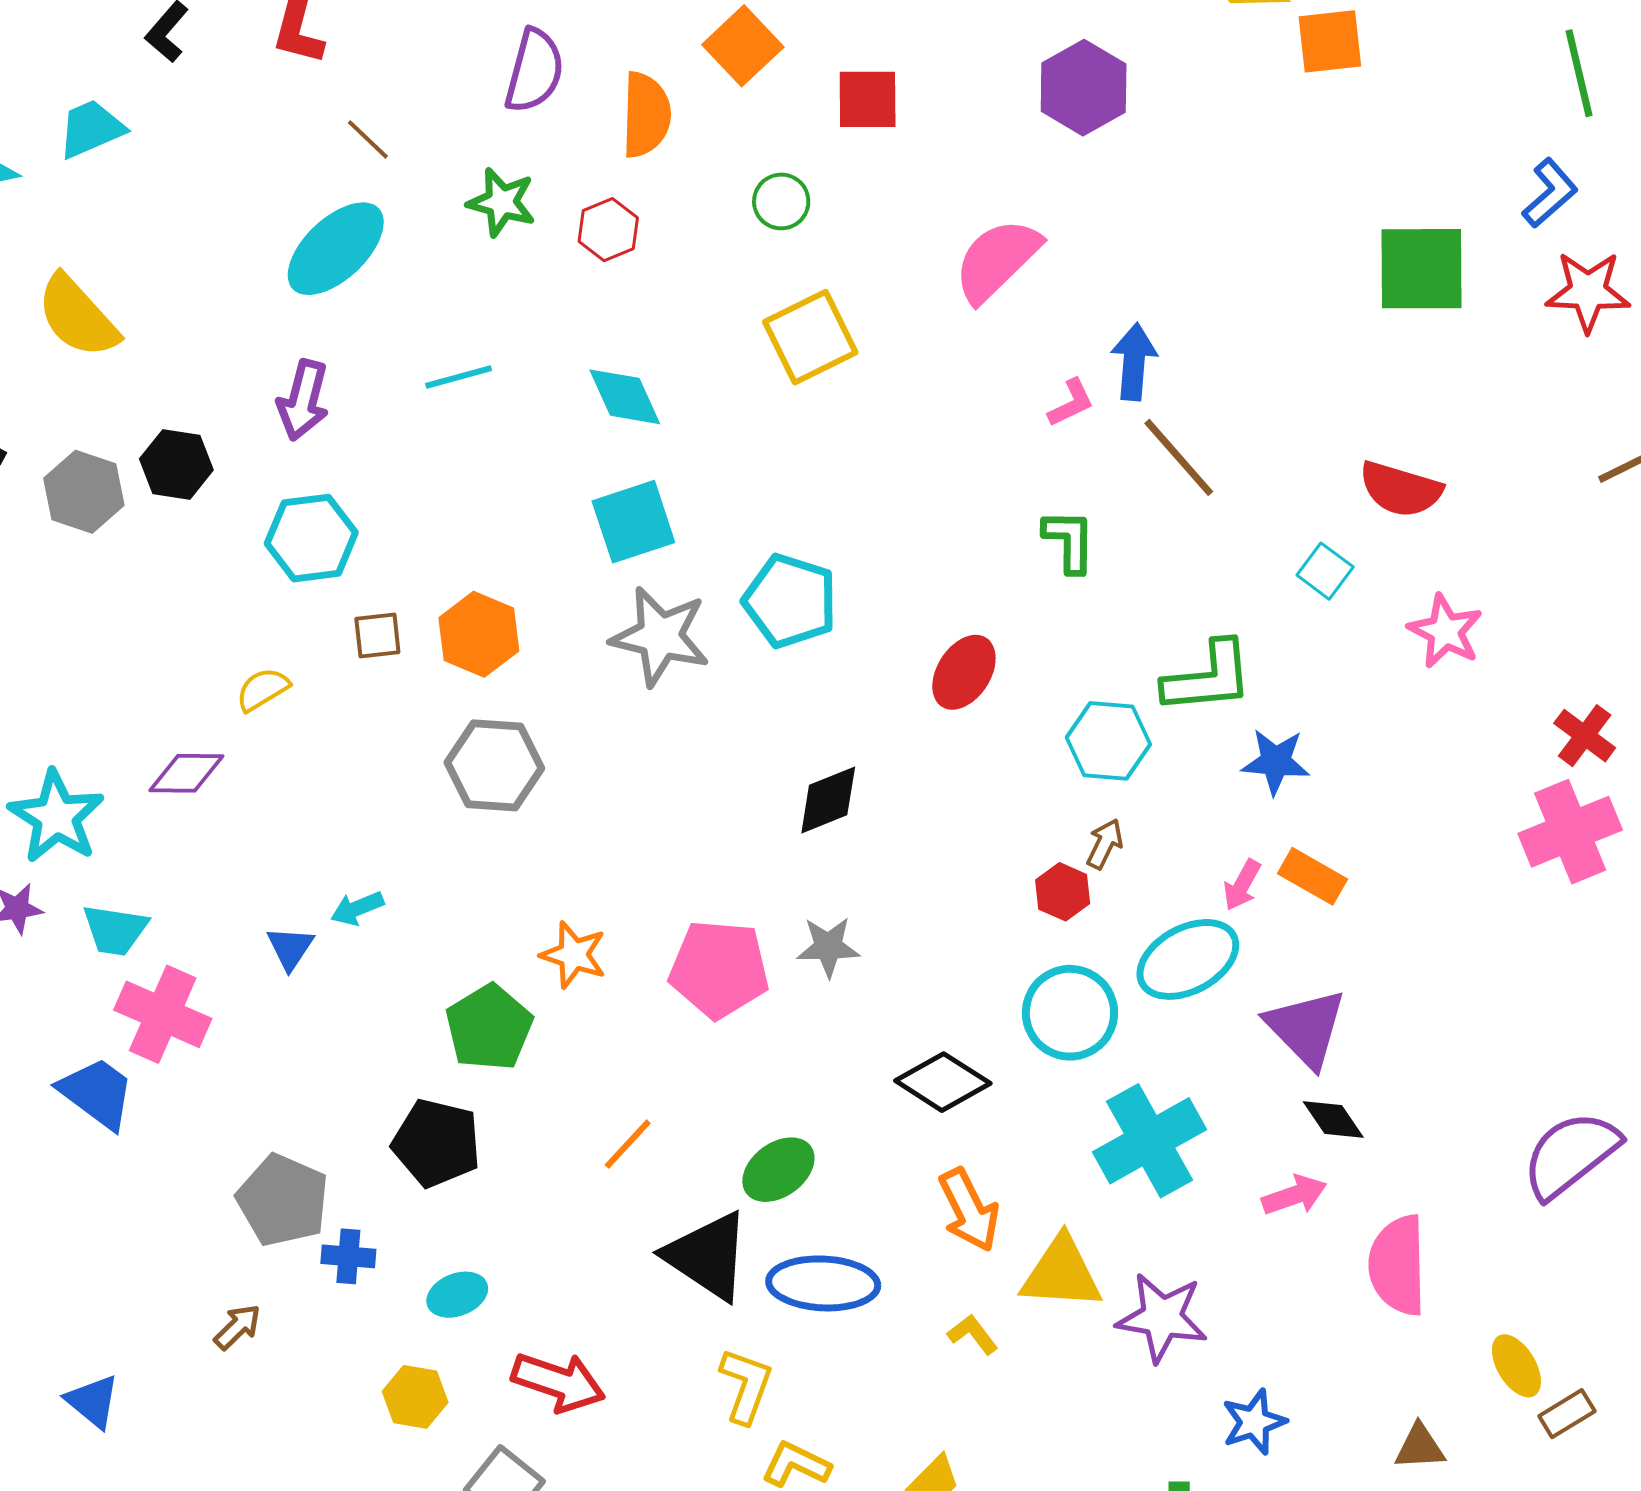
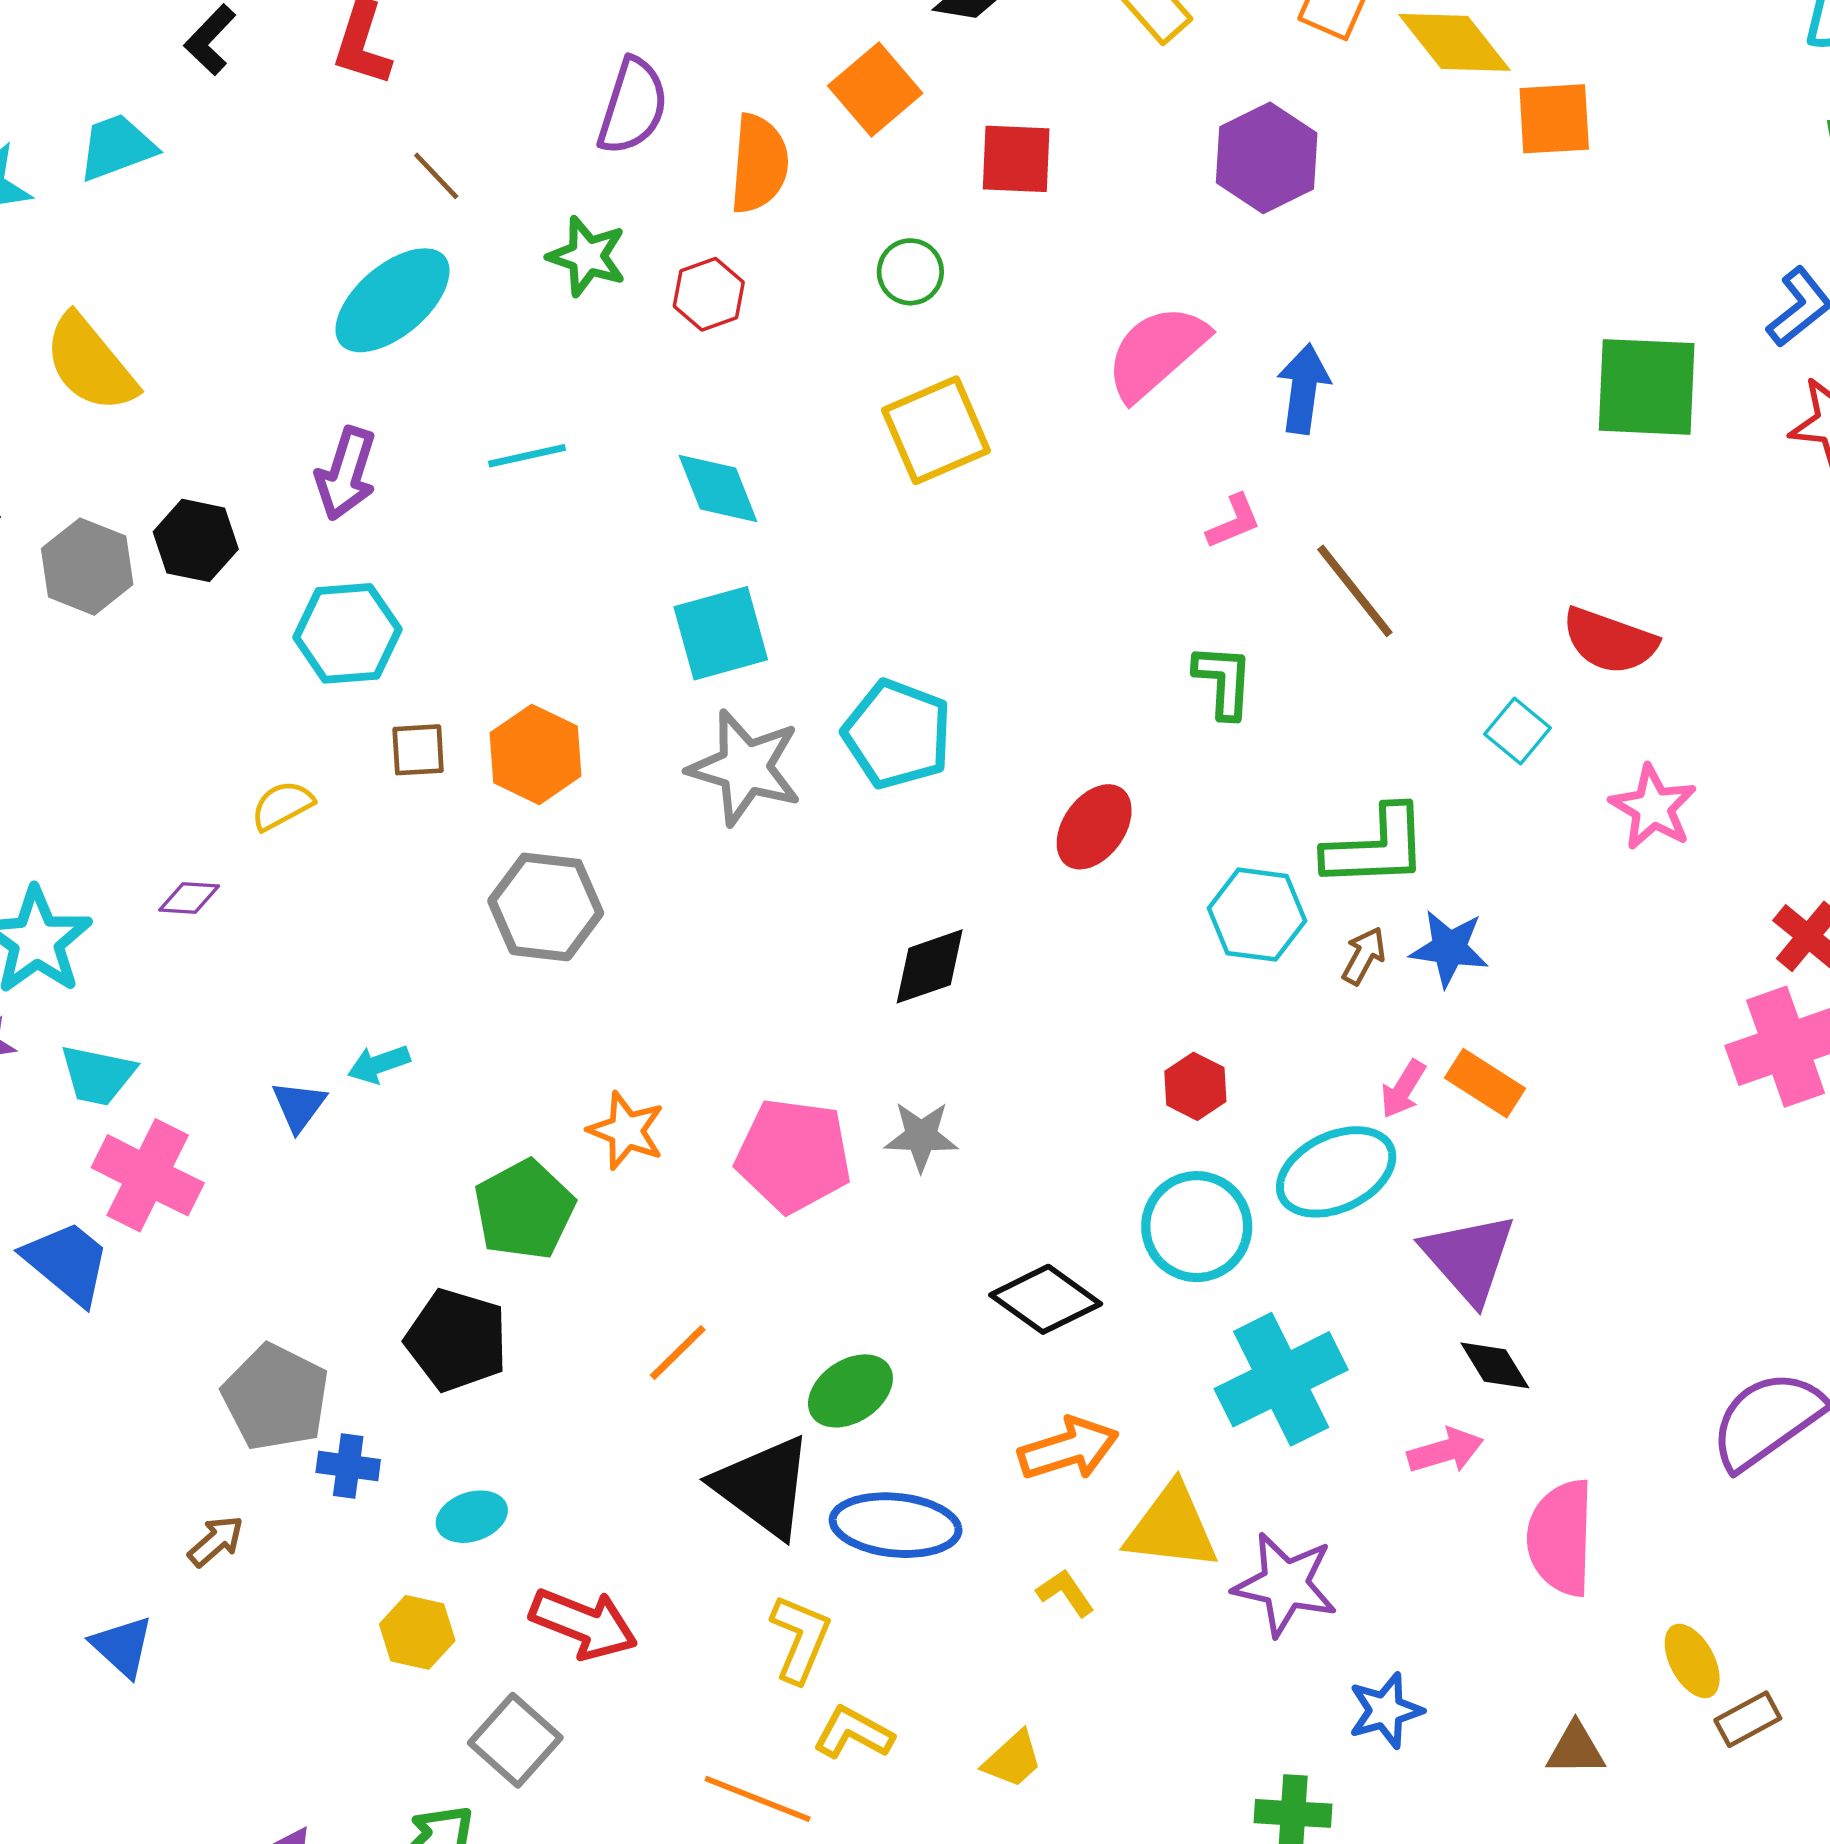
blue arrow: (1134, 362) -> (1303, 389), moved
purple diamond: (186, 773) -> (189, 898), size x0.7
brown arrow: (1105, 844) -> (1364, 956), moved
orange arrow: (969, 1210) -> (1068, 1449), turned -84
blue triangle: (93, 1401) -> (122, 1646), moved

